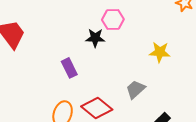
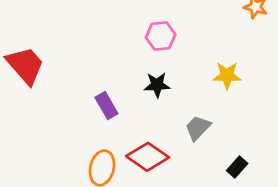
black star: (95, 38) -> (157, 85), moved

